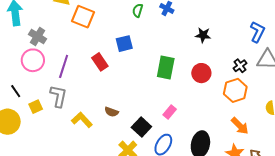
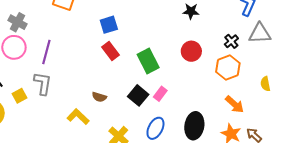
red rectangle: (100, 62) -> (110, 51), moved
green rectangle: (166, 68) -> (148, 61), moved, turned -35
yellow L-shape: (82, 120) -> (78, 117), moved
black square: (141, 127) -> (138, 95), moved

